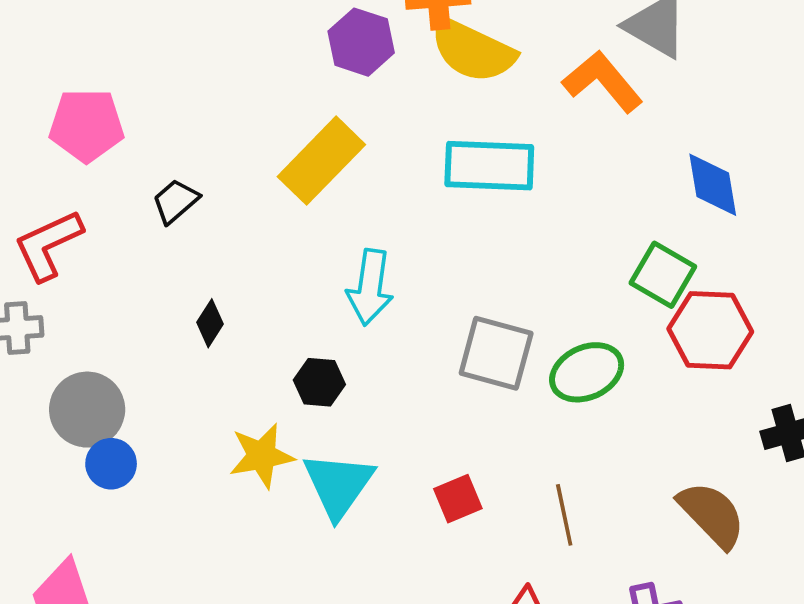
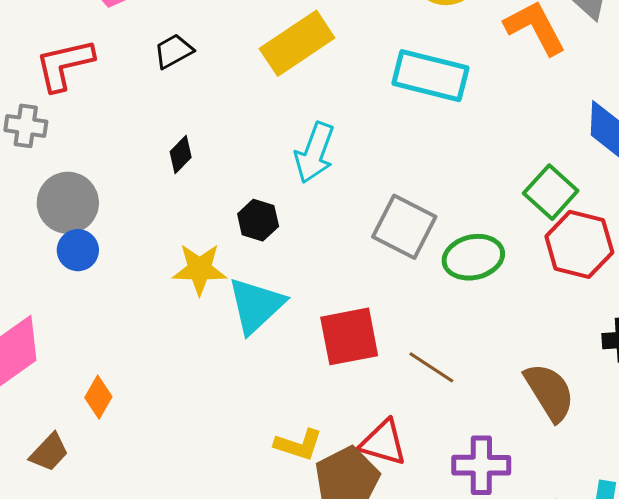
red square: (458, 499) -> (349, 336), size x1.6
brown line: (564, 515) -> (431, 367), turned -57

